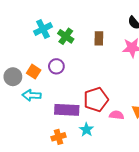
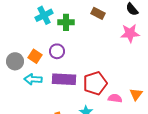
green cross: (66, 36) -> (66, 22), turned -35
brown rectangle: (99, 38) -> (98, 13), moved, turned -64
purple rectangle: (67, 110) -> (64, 79), moved

